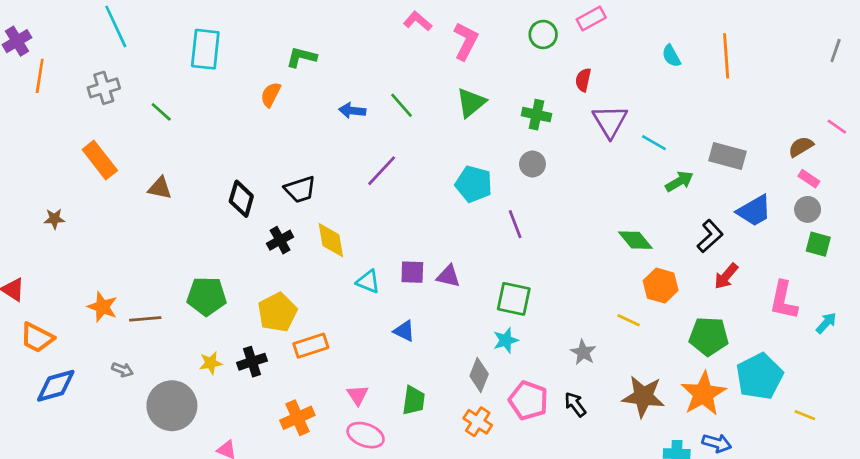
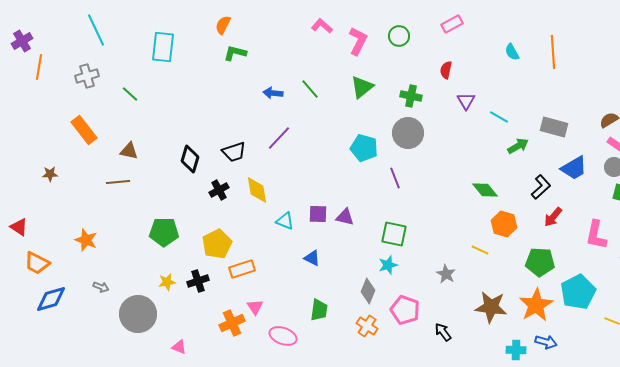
green circle: (543, 34) -> (399, 36), moved
orange semicircle: (271, 95) -> (223, 25), moved
purple triangle: (610, 121) -> (466, 101), size x0.7
gray circle: (532, 164) -> (408, 133), size x1.6
purple line: (382, 171) -> (279, 138), moved
brown line: (145, 319) -> (118, 182), moved
pink triangle: (358, 395) -> (255, 307), moved
black arrow: (575, 404) -> (443, 332), moved

